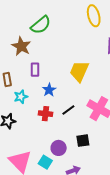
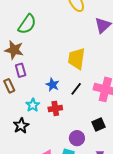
purple rectangle: (35, 70) -> (21, 70), moved
cyan star: (21, 97) -> (33, 105), moved
black line: (68, 110) -> (76, 89), moved

